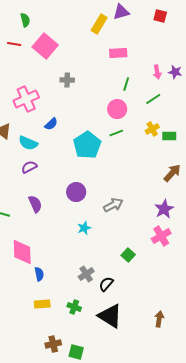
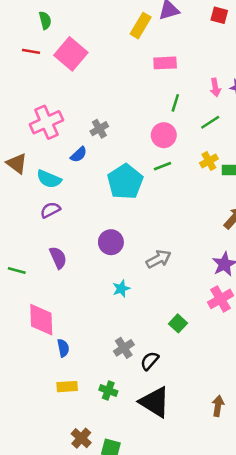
gray cross: (67, 80) -> (99, 129), moved, turned -32
brown cross: (53, 344) -> (81, 438), turned -35

